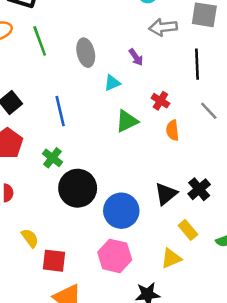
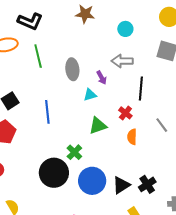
gray arrow: (163, 27) -> (122, 61), moved
purple arrow: (136, 57) -> (102, 78), moved
black line: (197, 64) -> (141, 89), moved
green cross: (52, 158) -> (74, 152), moved
blue circle: (121, 211) -> (92, 181), moved

